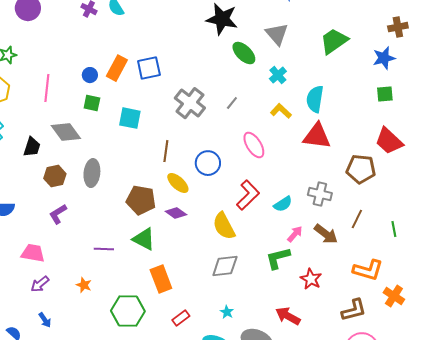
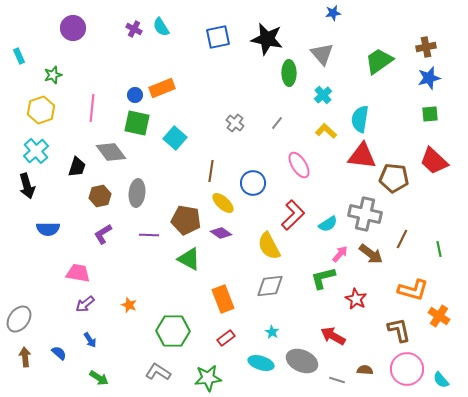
brown cross: (398, 27) -> (426, 47), moved
green ellipse: (244, 53) -> (289, 73), turned 45
orange rectangle: (117, 68) -> (162, 88), turned 40
blue square: (149, 68) -> (218, 37), moved
green square: (92, 103) -> (137, 123), size x1.5
gray cross: (190, 103) -> (235, 123), size x0.6
cyan square: (130, 118) -> (175, 138), turned 30
brown pentagon: (361, 169) -> (394, 178), moved
gray cross: (320, 194) -> (365, 214), size x1.4
purple line: (104, 249) -> (149, 235), moved
orange rectangle: (161, 279) -> (223, 299), moved
brown L-shape: (354, 310) -> (399, 330), turned -88

